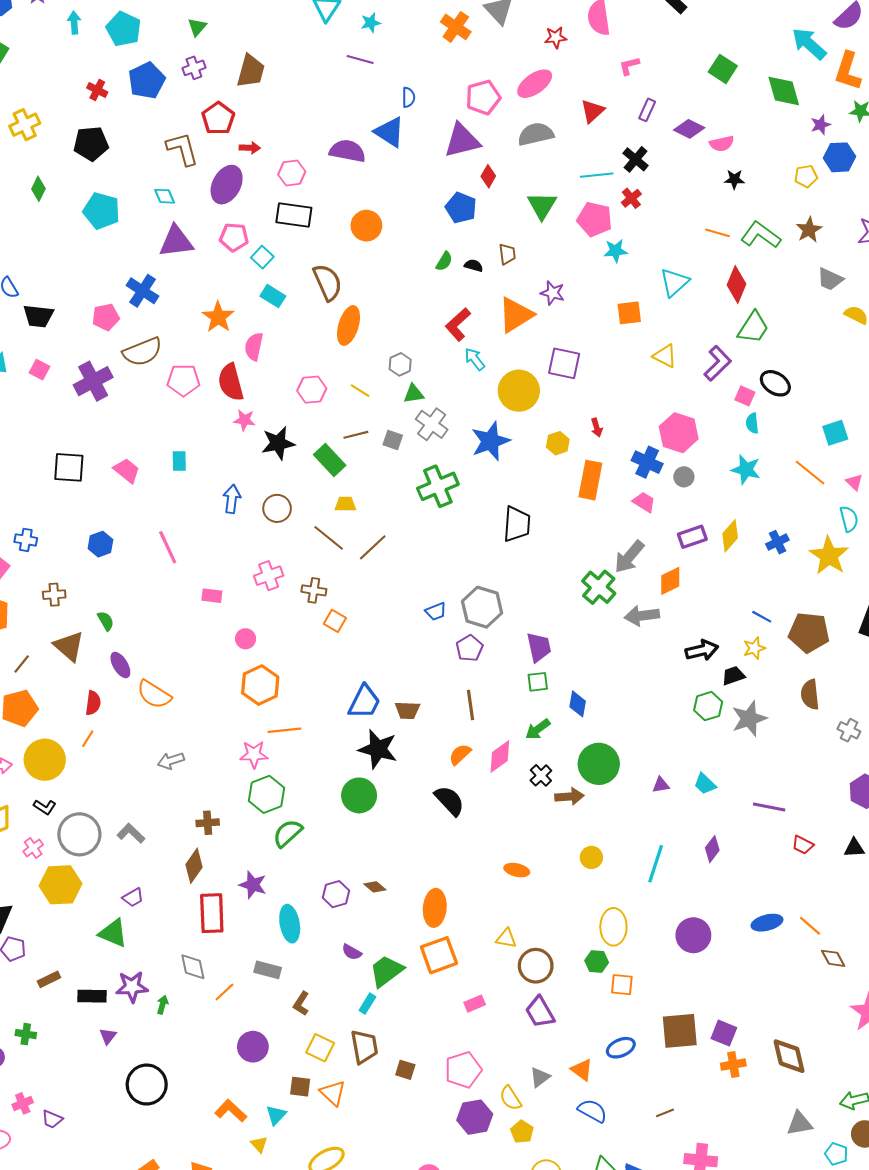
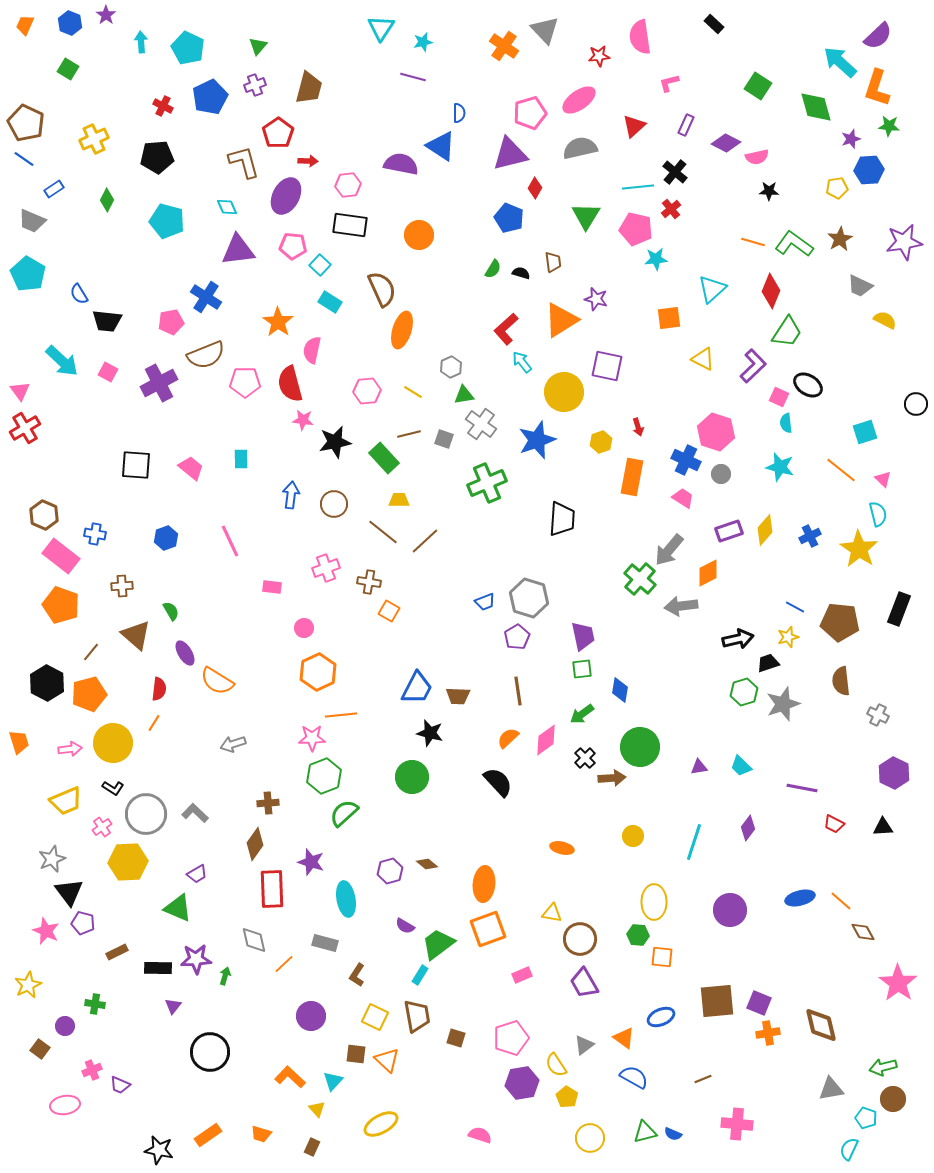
black star: (378, 749) -> (430, 733), size x0.7

